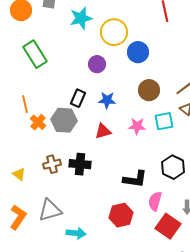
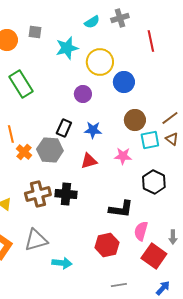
cyan square: (164, 121) -> (150, 140), moved
brown cross: (52, 164) -> (38, 194), size x1.4
black hexagon: (173, 167) -> (154, 182), moved

